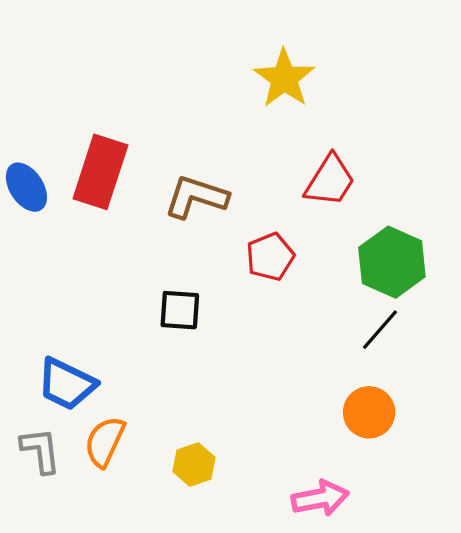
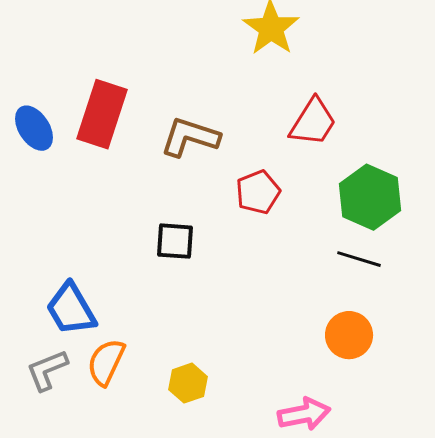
black line: (380, 330) -> (359, 259), turned 66
blue trapezoid: (67, 384) -> (71, 309), turned 34
gray L-shape: (41, 450) -> (47, 370), turned -105

